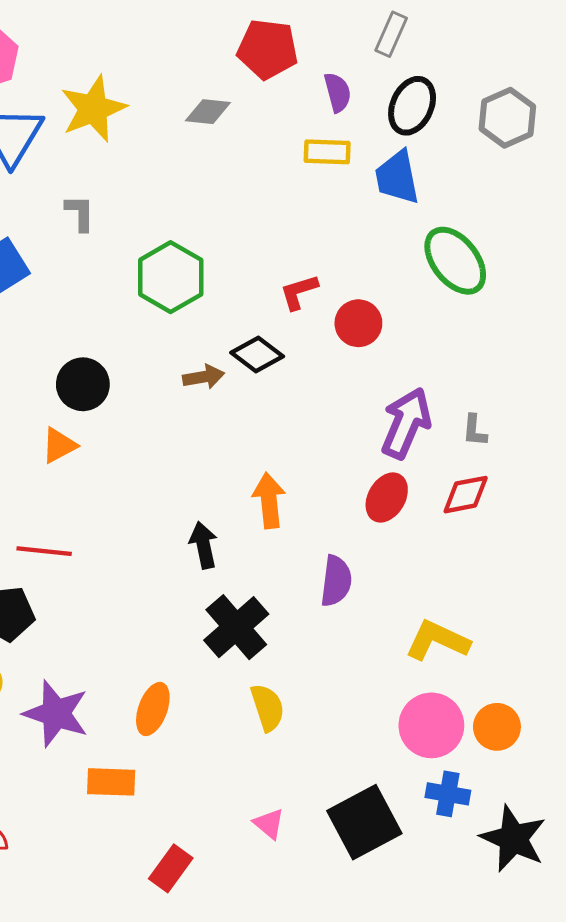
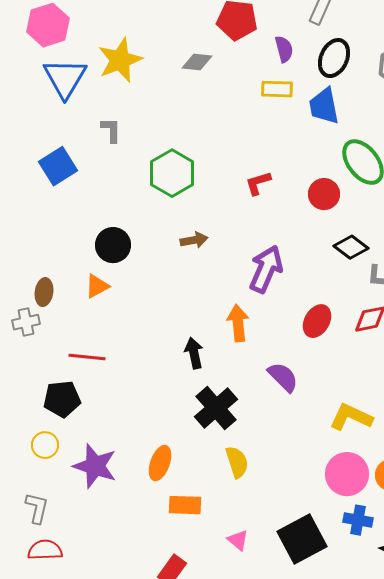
red circle: (358, 323) -> (324, 194), moved
black diamond: (257, 355) -> (351, 247), moved
purple arrow: (406, 423) -> (266, 269), moved
purple semicircle: (336, 581) -> (283, 377), turned -52
orange rectangle: (111, 782) -> (185, 505), moved

